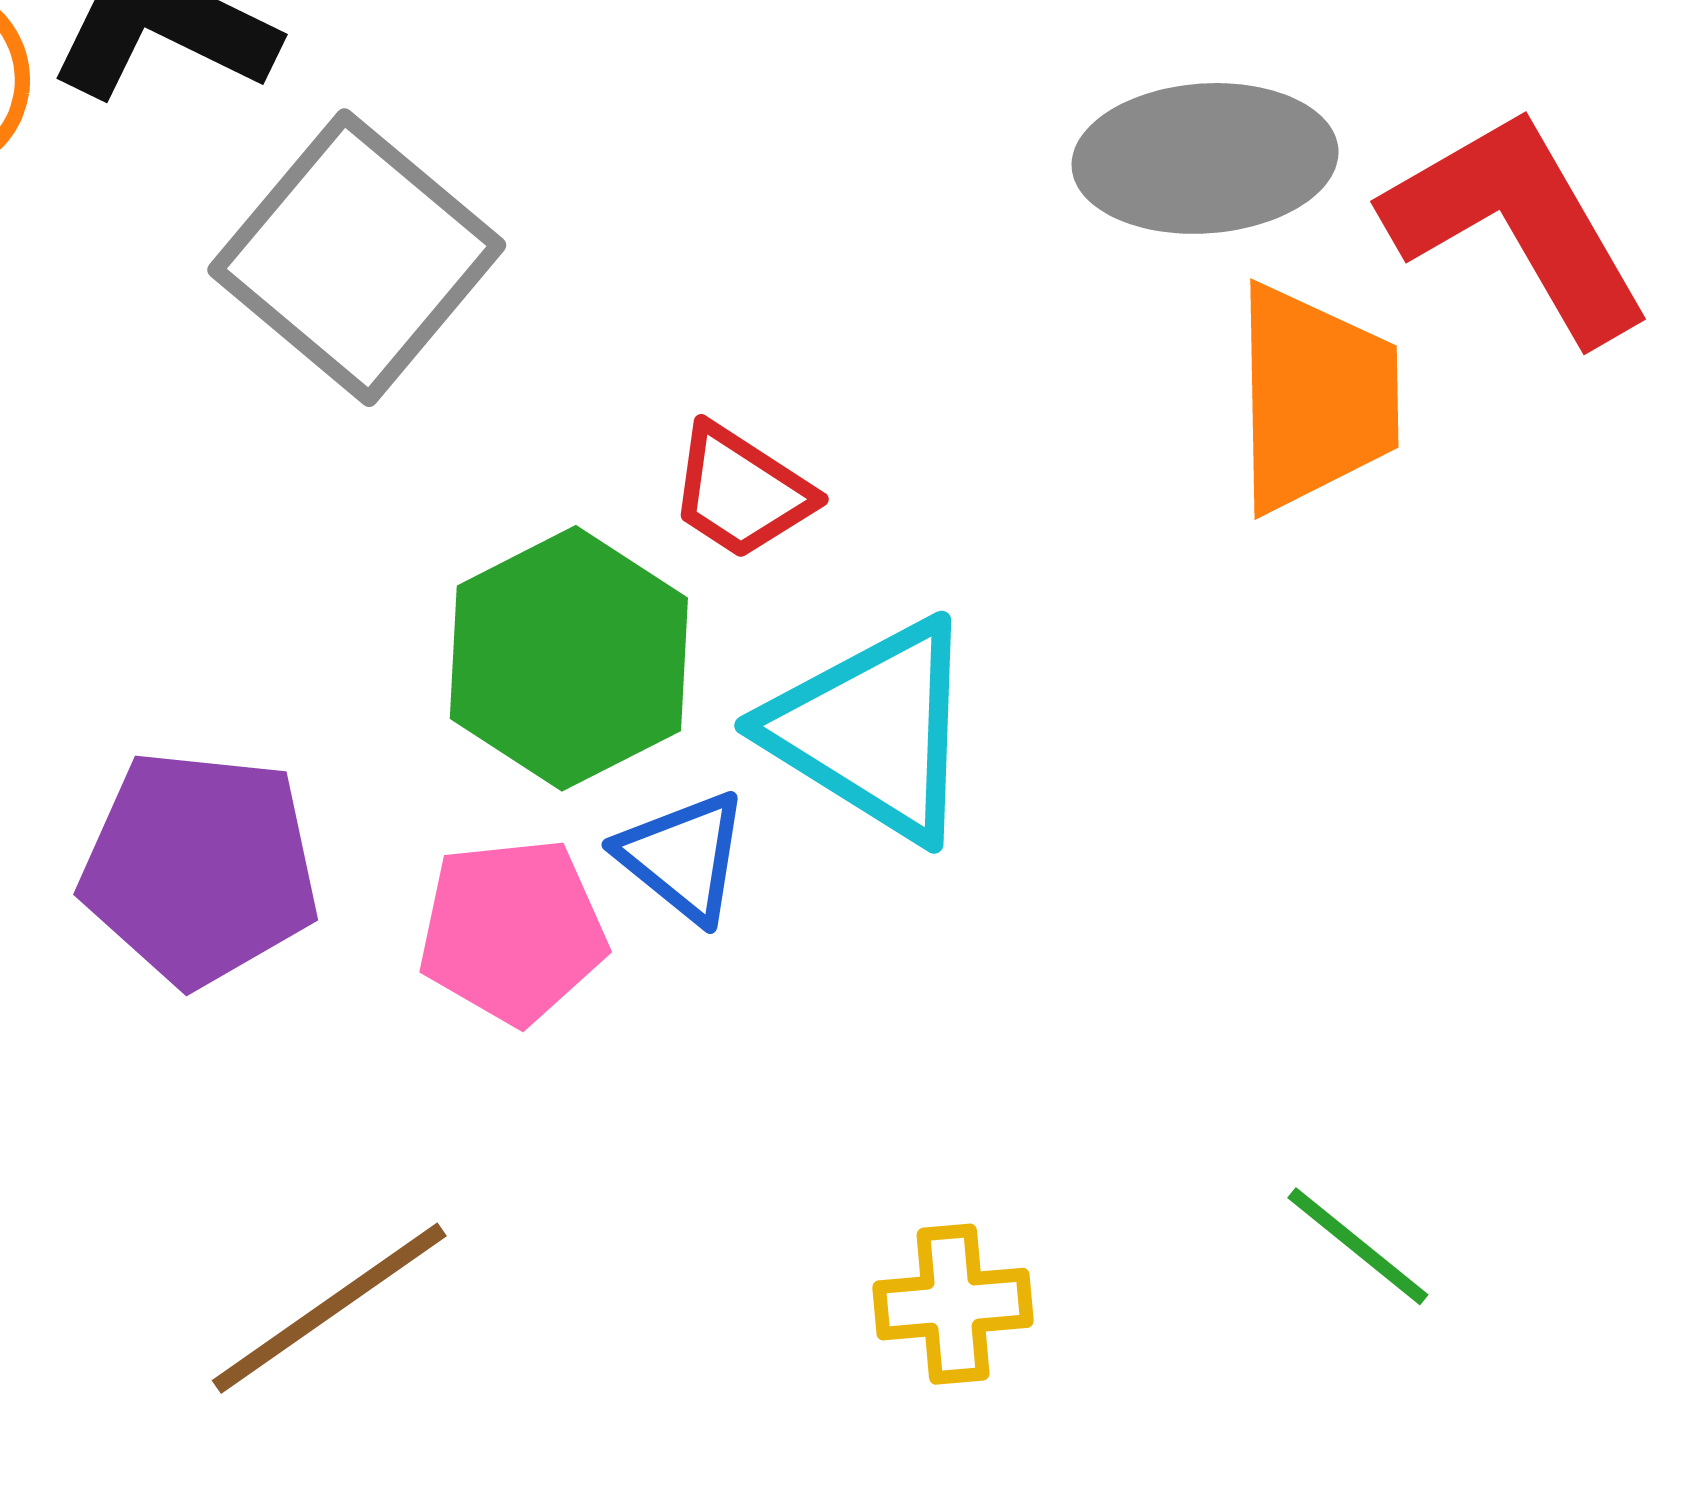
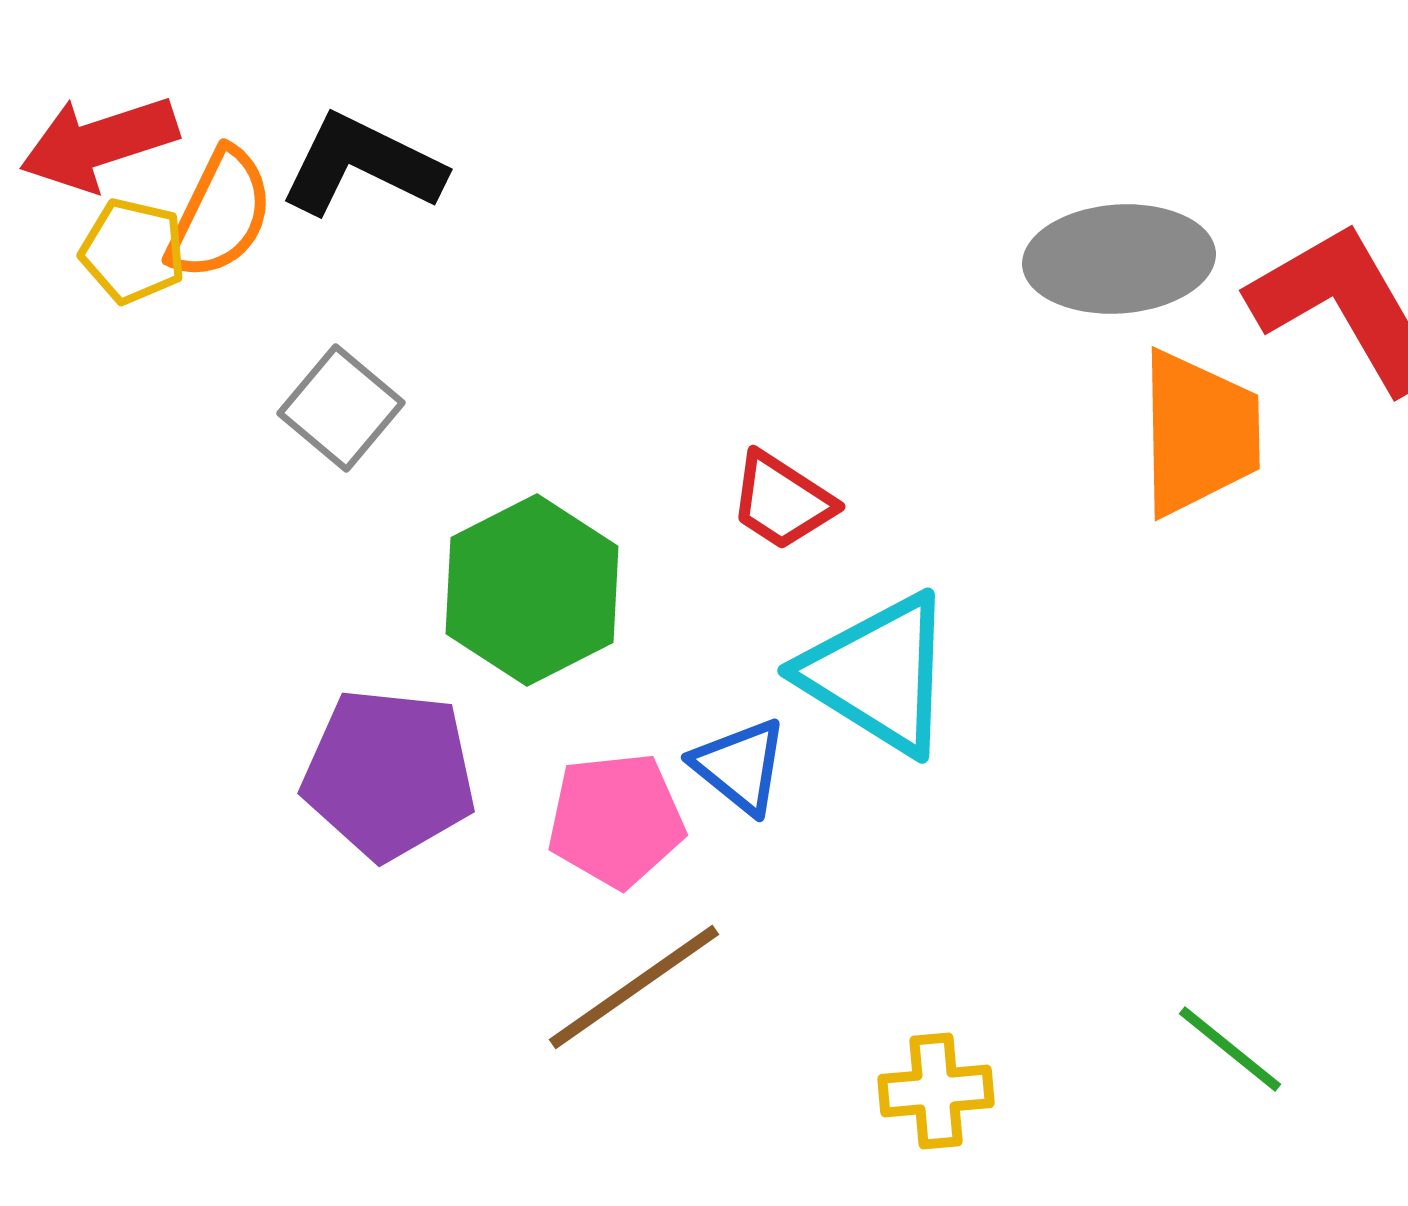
gray square: (357, 258) -> (341, 408), moved, size x0.6
green hexagon: (569, 658) -> (532, 590), moved
brown line: (329, 1308) -> (634, 987), moved

